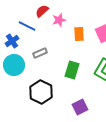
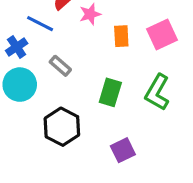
gray rectangle: (40, 53) -> (60, 66), turned 64

